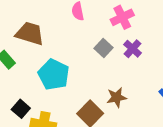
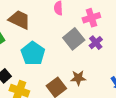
gray square: (103, 48) -> (74, 39), size x1.5

